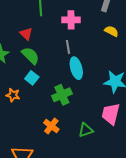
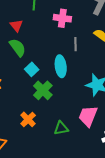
gray line: (68, 47) -> (76, 44), moved
cyan square: (32, 78) -> (32, 69), moved
green cross: (62, 95) -> (43, 90), turned -30

